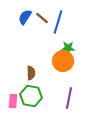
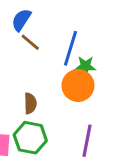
brown line: (42, 18) -> (30, 42), moved
blue line: (58, 22) -> (71, 48), moved

